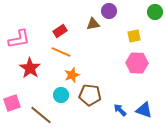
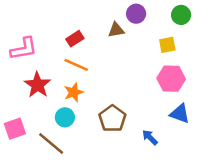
green circle: (155, 12) -> (181, 15), moved
orange star: (72, 75) -> (74, 92), moved
cyan circle: (61, 95) -> (65, 117), moved
brown pentagon: (90, 95) -> (112, 119), turned 30
blue triangle: (144, 110) -> (180, 114), moved

